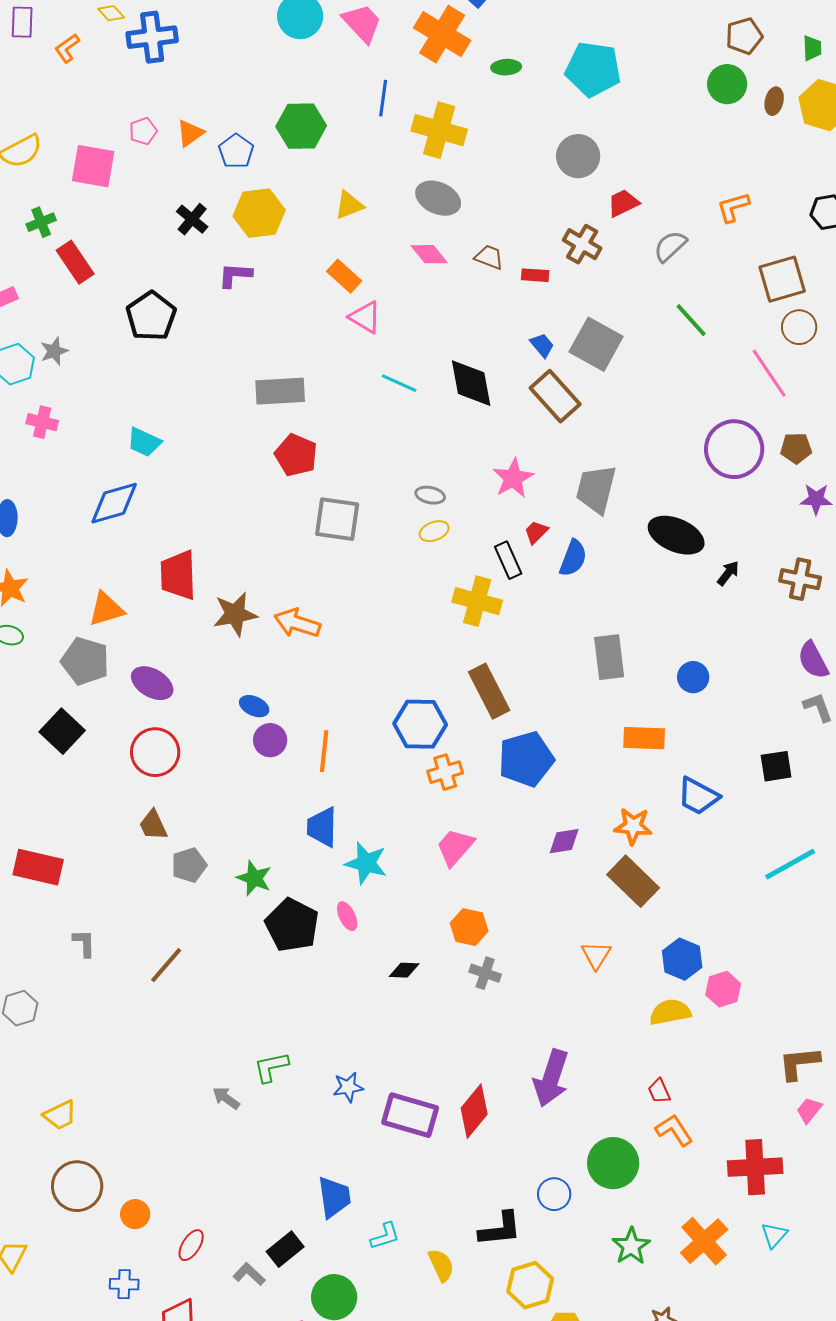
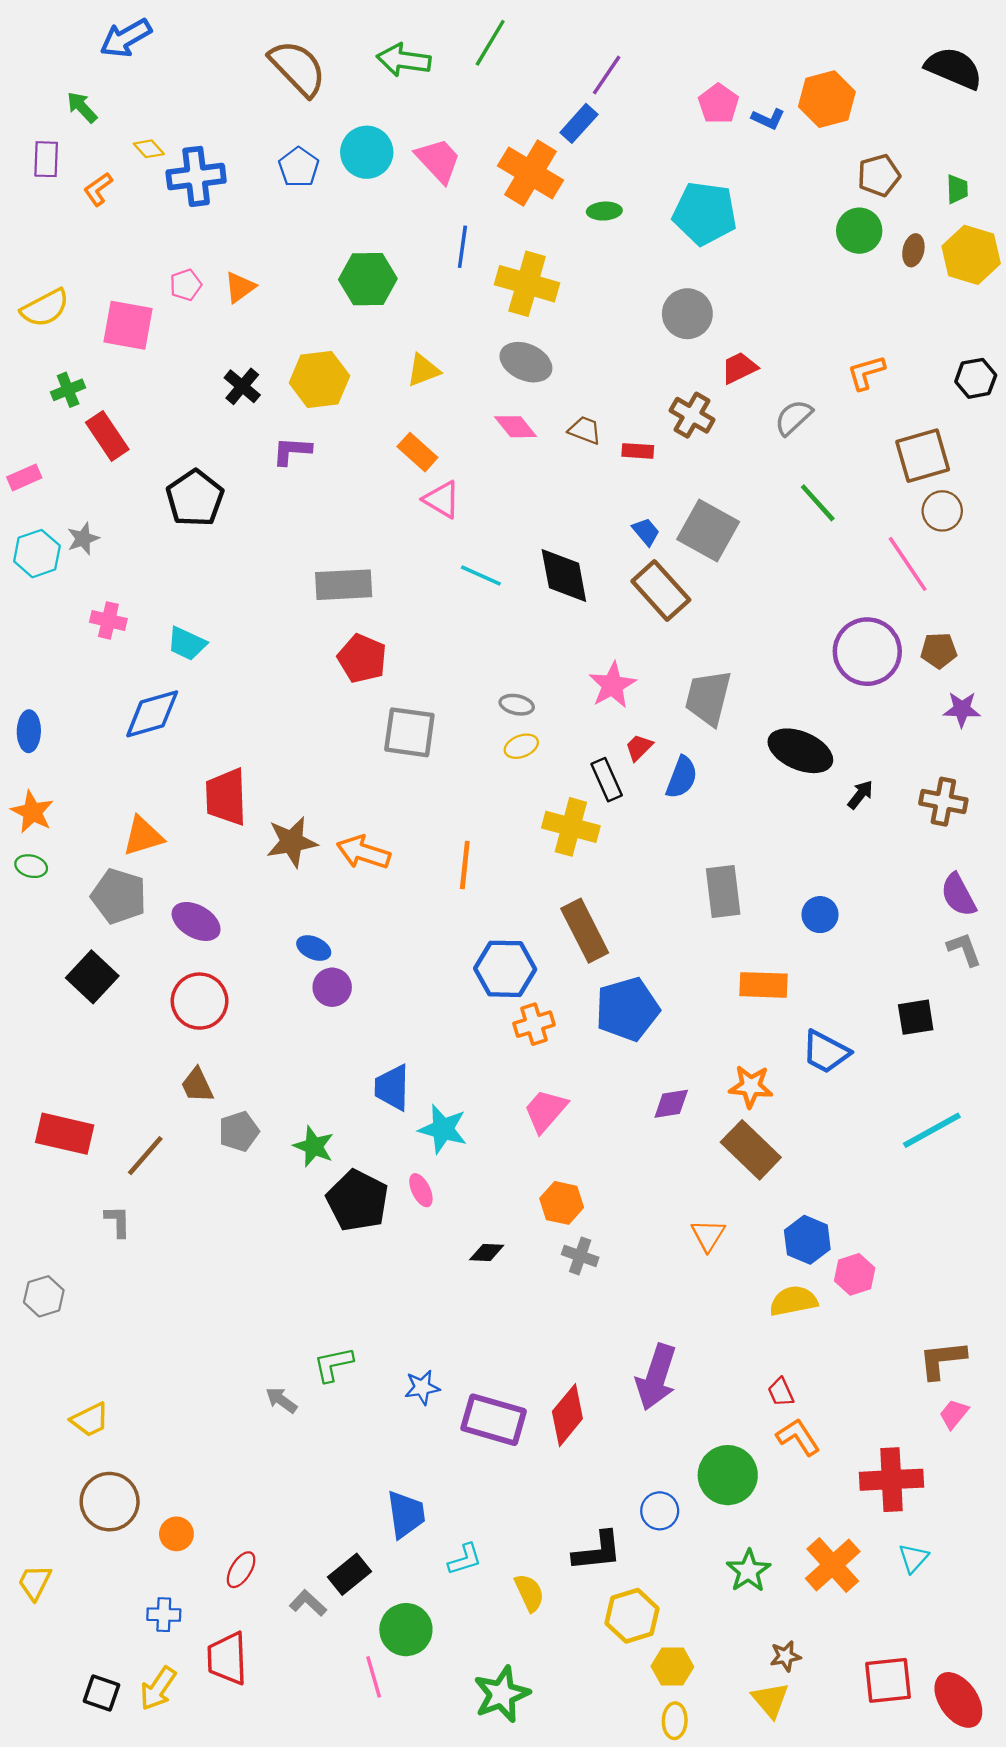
blue pentagon: (236, 151) -> (299, 167), moved
pink cross: (42, 422) -> (108, 620), moved
orange line: (324, 751) -> (465, 865), moved
brown line: (166, 965) -> (145, 1156), moved

